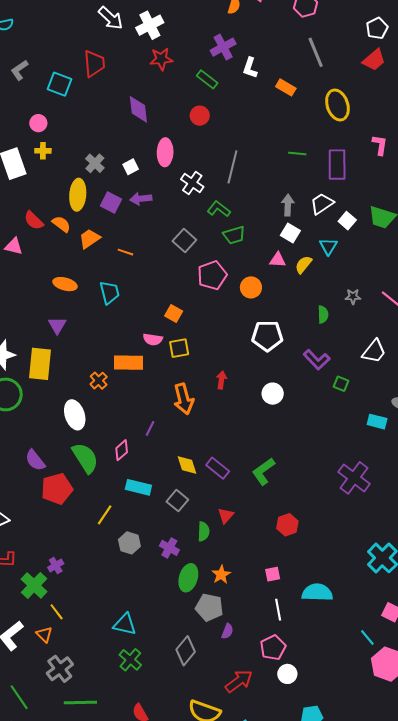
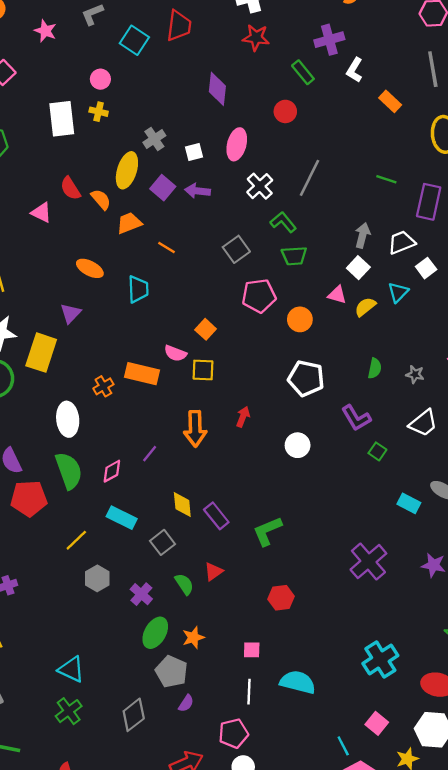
gray star: (353, 297) -> (415, 374), moved
green semicircle: (204, 531) -> (184, 584), turned -48

